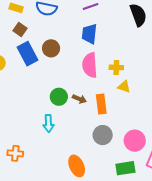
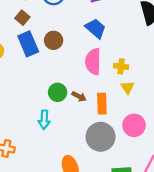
blue trapezoid: (89, 34) -> (96, 28), turned 120
yellow triangle: (124, 87) -> (128, 87), turned 32
gray circle: (103, 135) -> (101, 137), size x1.4
pink circle: (135, 141) -> (134, 125), moved

